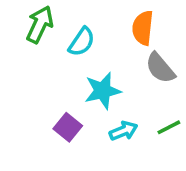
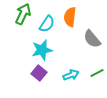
orange semicircle: (143, 28) -> (70, 17), moved
cyan star: (103, 91) -> (42, 50), moved

